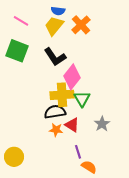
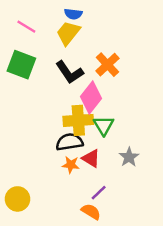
orange cross: (81, 25) -> (107, 65), moved
purple line: (78, 152) -> (99, 193), turned 64
orange semicircle: (89, 167) -> (91, 212), moved

